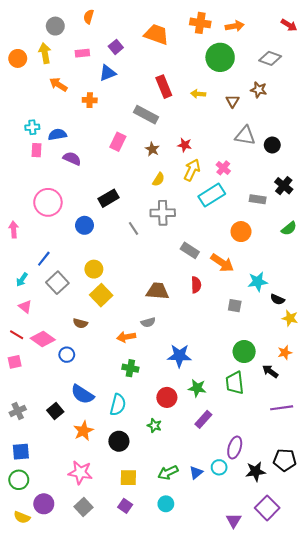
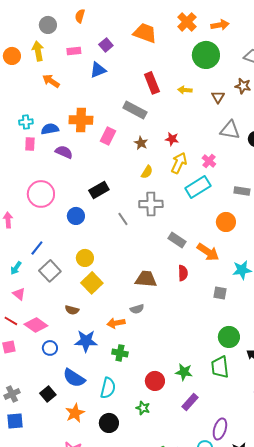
orange cross: (200, 23) -> (187, 22), turned 36
orange cross: (90, 100) -> (81, 120), moved, size x1.6
blue circle: (67, 355) -> (50, 348), moved
blue star: (179, 356) -> (86, 341), moved
blue square: (21, 452) -> (15, 421), moved

